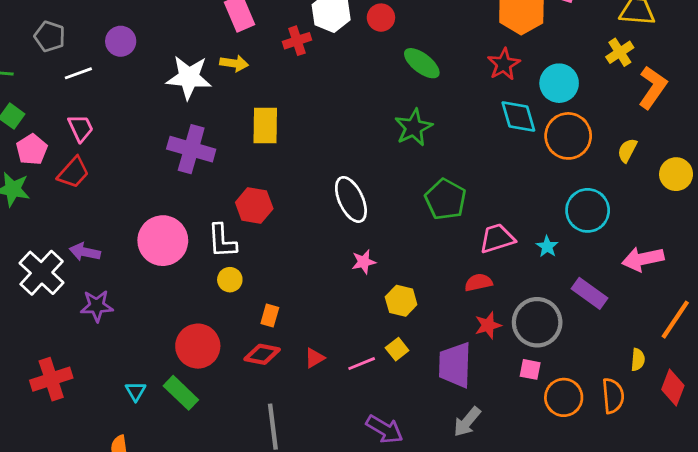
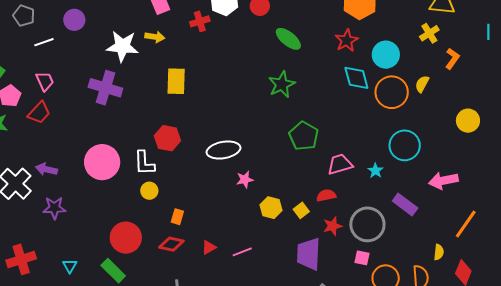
orange L-shape: (653, 87) -> (452, 59), size x0.7
purple cross: (191, 149) -> (105, 88), moved
yellow semicircle: (627, 150) -> (422, 84), moved
white ellipse: (351, 199) -> (223, 150), moved, turned -76
yellow square: (397, 349) -> (301, 210), moved
cyan triangle: (136, 391) -> (70, 266), moved

